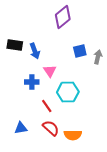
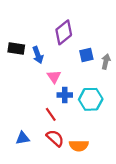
purple diamond: (63, 17) -> (64, 32), moved
blue cross: (32, 82) -> (65, 95), moved
cyan hexagon: (68, 92) -> (91, 99), moved

